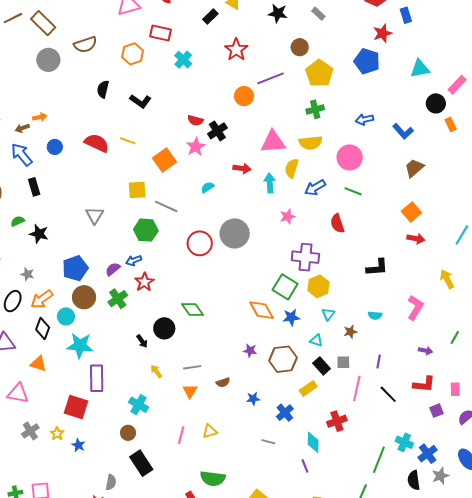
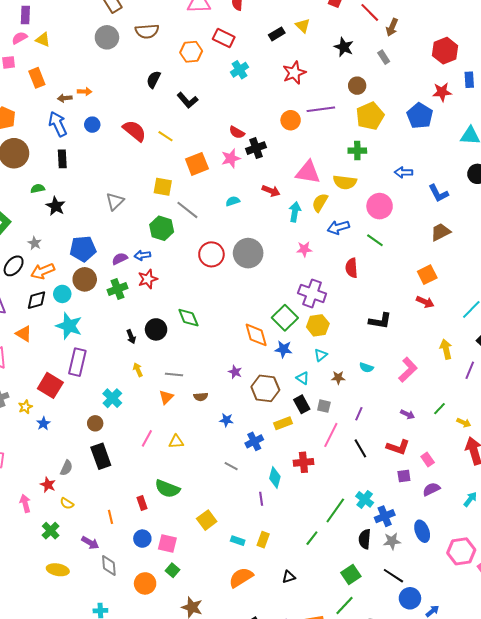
black diamond: (43, 328) -> (36, 300), turned 40
pink rectangle: (455, 389) -> (428, 459), turned -48

